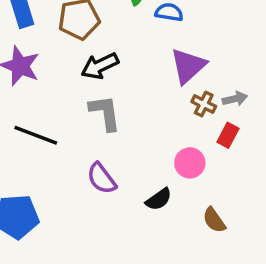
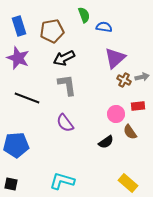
red rectangle: (228, 135) -> (138, 106), moved, turned 56
black semicircle: (159, 199) -> (106, 142), moved
brown semicircle: (214, 220) -> (130, 132), moved

